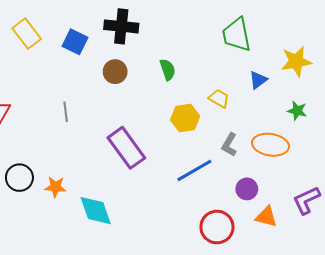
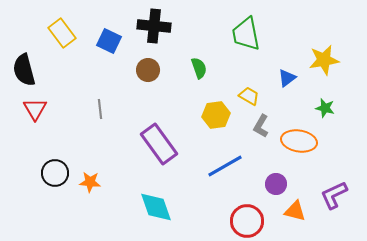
green trapezoid: (237, 35) -> (246, 34), moved
gray L-shape: (229, 145) -> (261, 126), moved
cyan diamond: (96, 211) -> (156, 207), moved

